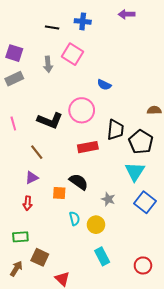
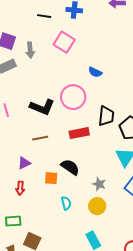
gray arrow: (48, 64) -> (30, 50), moved
brown line: (37, 152) -> (40, 138), moved, turned -63
yellow circle: (96, 225) -> (97, 206), moved

